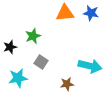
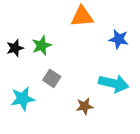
blue star: (91, 13) -> (119, 39), moved
black star: (10, 47) -> (15, 48), moved

